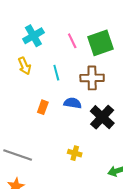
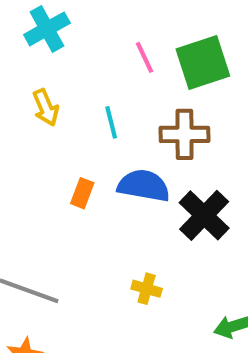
cyan cross: (33, 36) -> (47, 29), moved
blue semicircle: (73, 103) -> (144, 186), size x1.4

